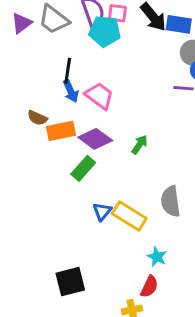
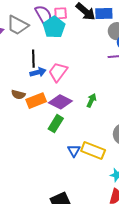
cyan pentagon: (105, 31) -> (54, 27), turned -30
blue arrow: (71, 91) -> (38, 72), turned -70
pink trapezoid: (99, 96) -> (58, 72), turned -80

